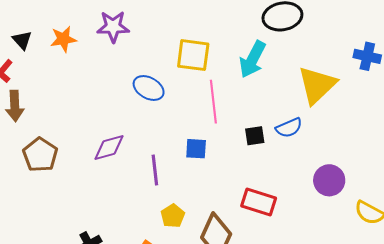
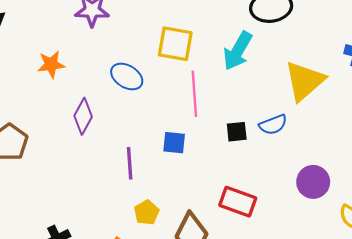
orange star: (63, 39) -> (51, 64), moved
purple diamond: (109, 148) -> (83, 116), moved, turned -48

